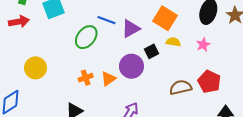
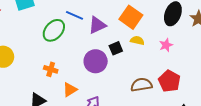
orange cross: (86, 78) -> (51, 69), turned 32
orange triangle: (108, 79) -> (70, 90), moved

